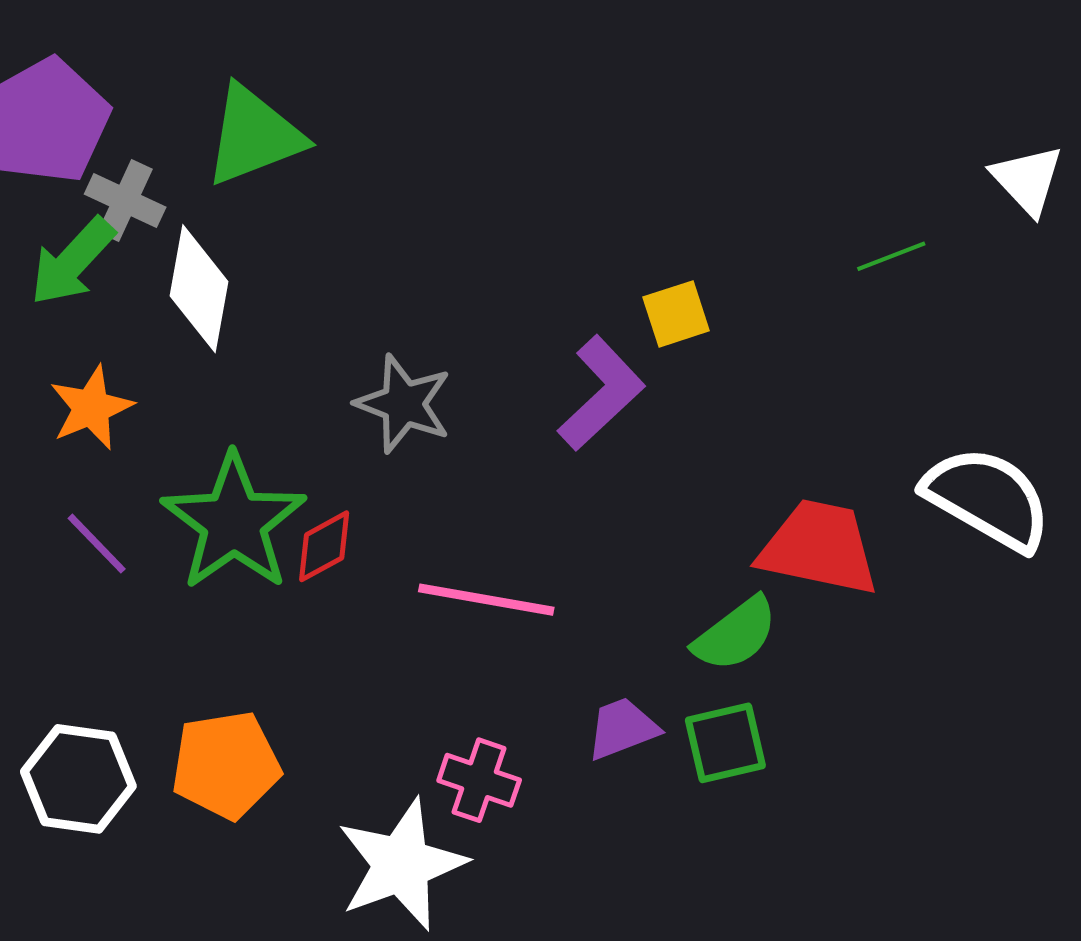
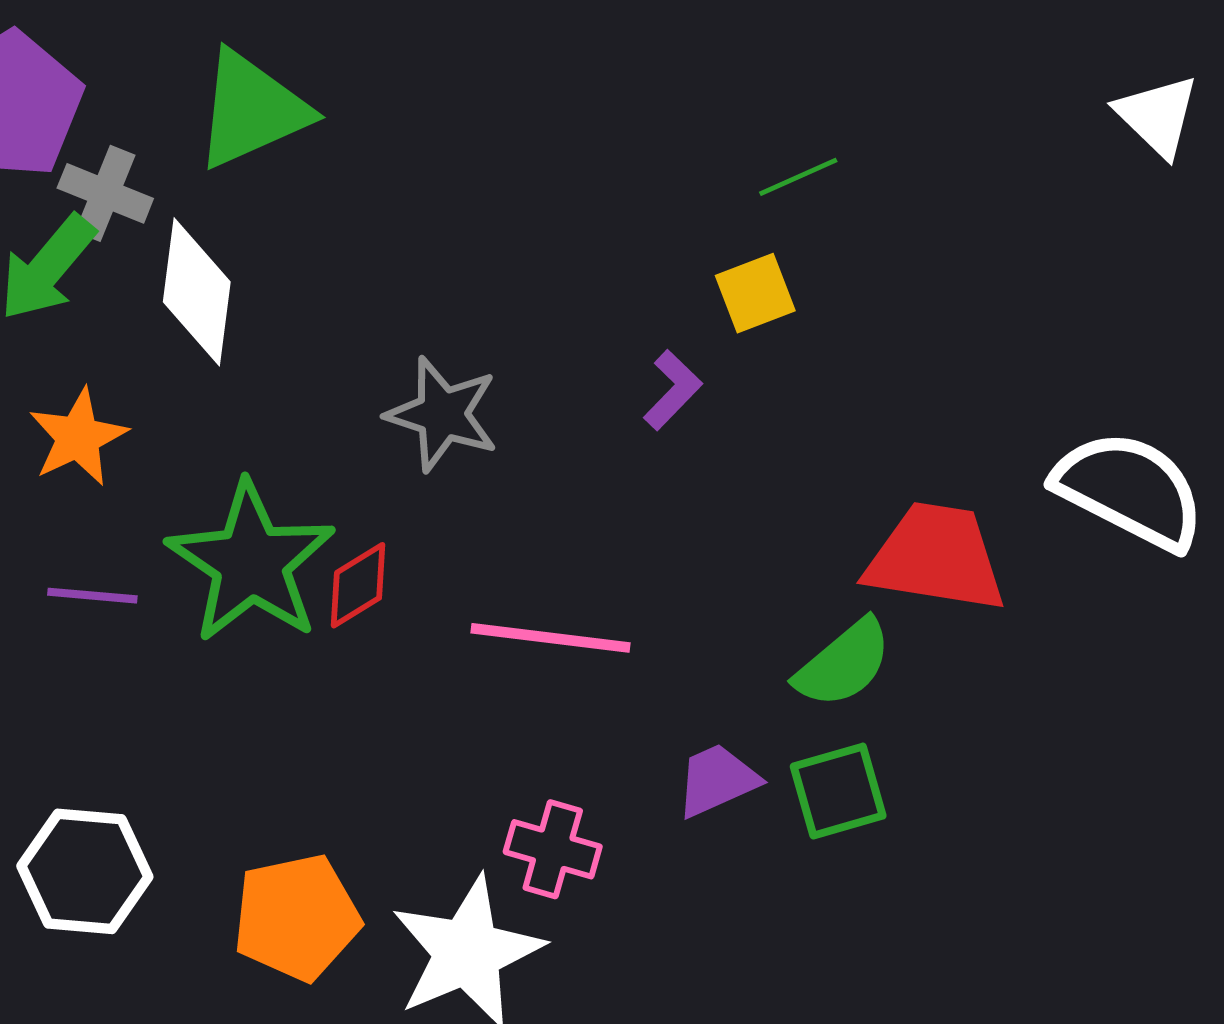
green line: (891, 256) -> (798, 177), moved
purple L-shape: (601, 393) -> (673, 390), size x0.6
purple line: (97, 544) -> (92, 596), turned -38
orange pentagon: (226, 765) -> (297, 917), moved

